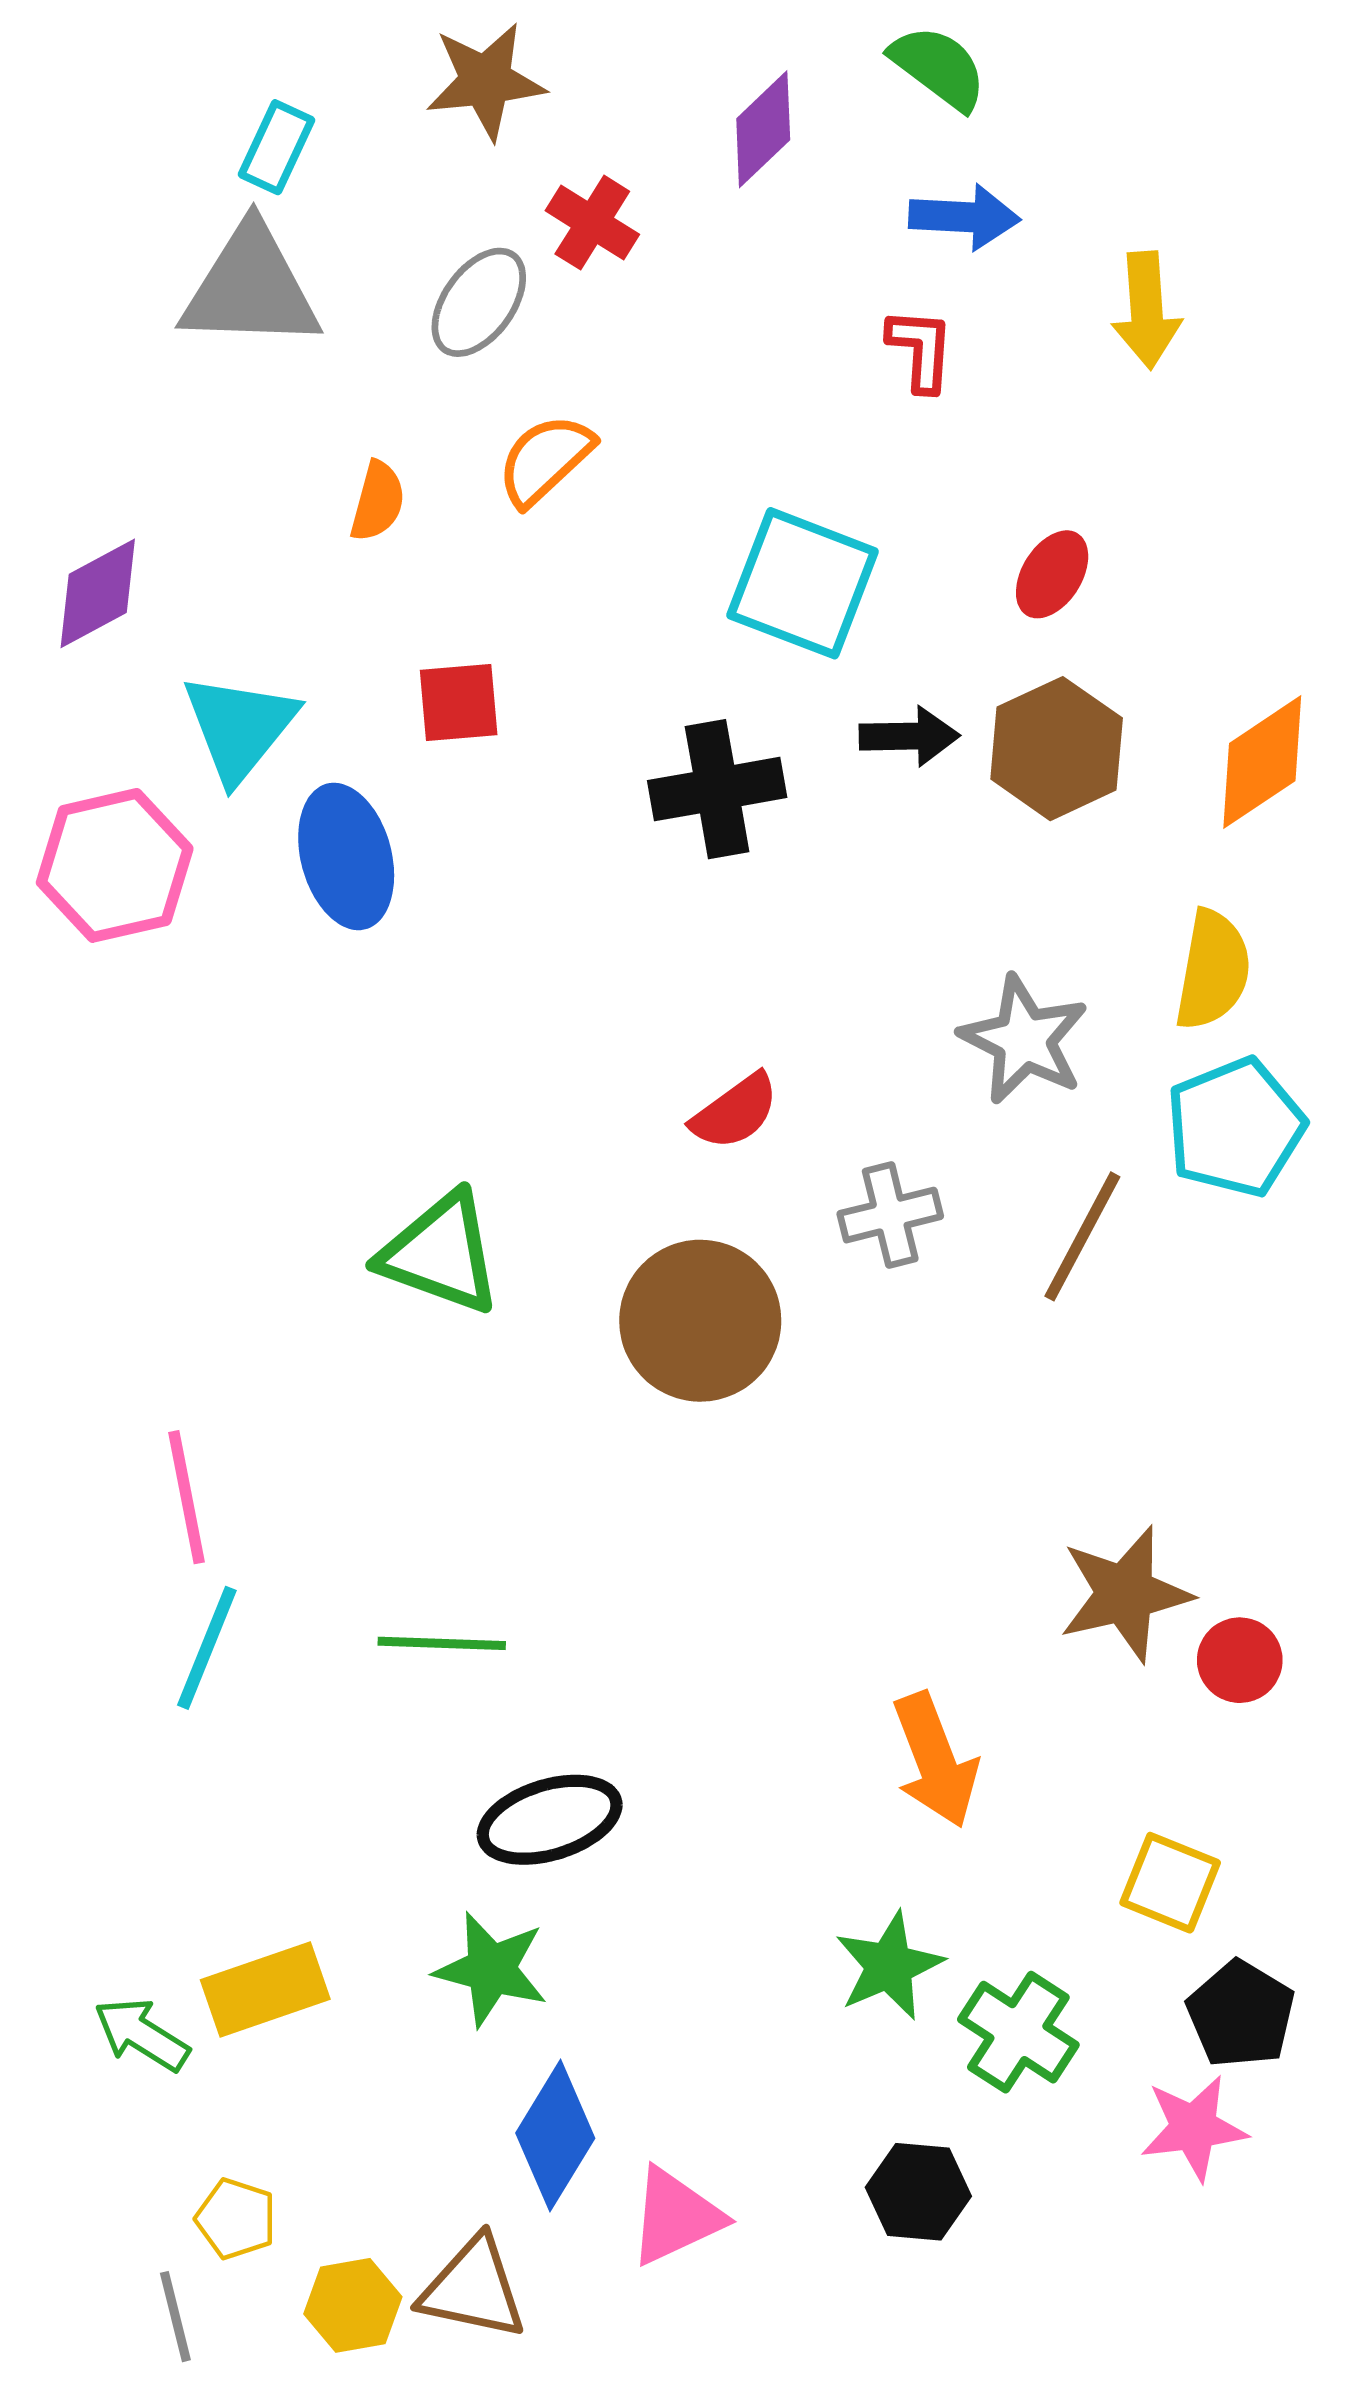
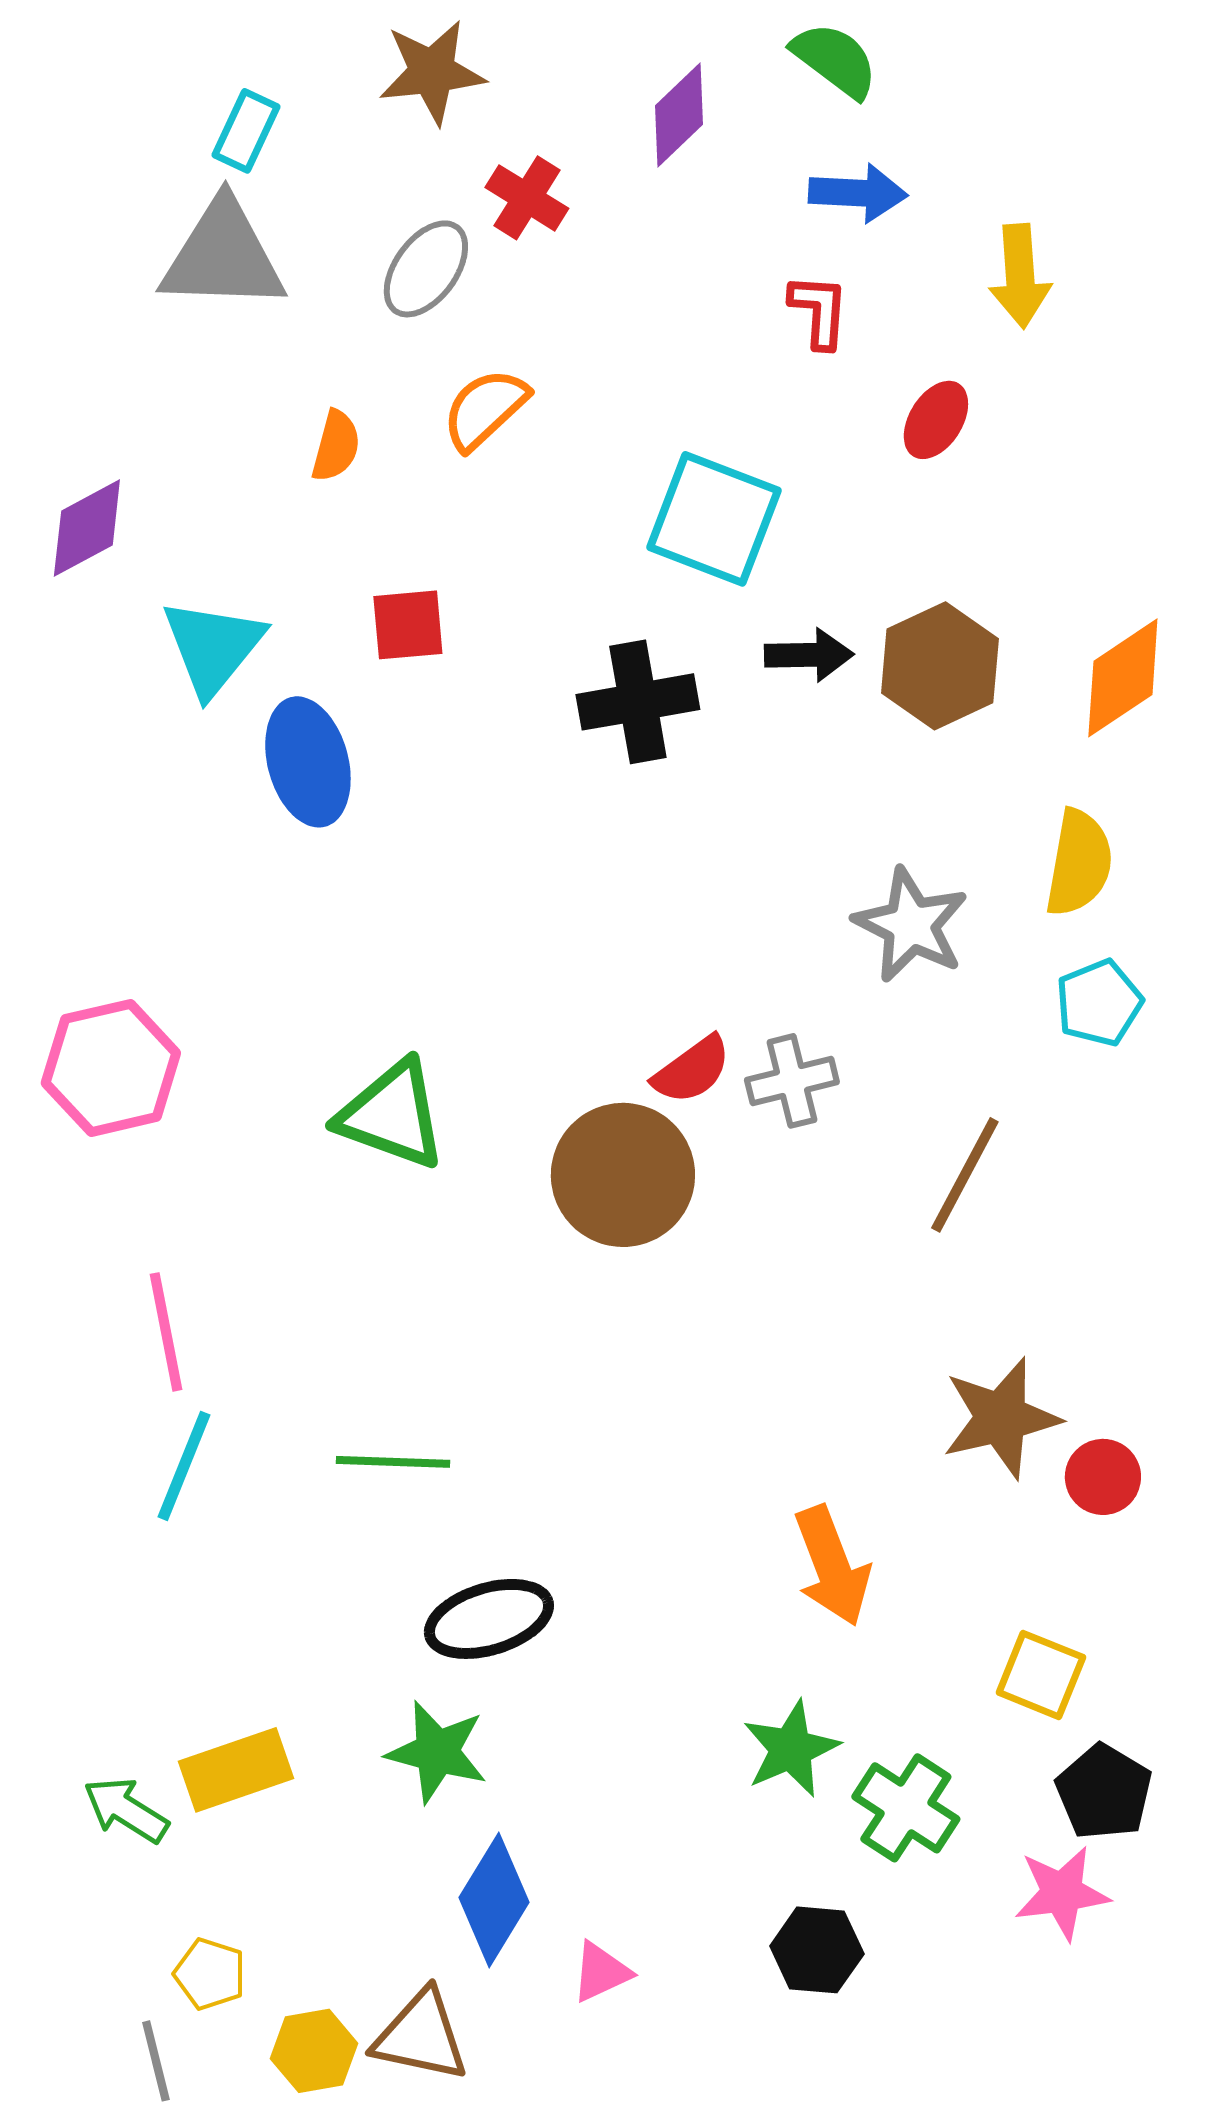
red ellipse: (1052, 574) -> (936, 420), moved
pink hexagon: (115, 865) -> (111, 1068), moved
red semicircle: (735, 1112) -> (692, 1070), moved
cyan pentagon: (1235, 1127) -> (1099, 1003), size x0.7
brown line: (1082, 1236) -> (965, 1175), moved
pink triangle: (676, 2217) -> (601, 1972), size x0.7

